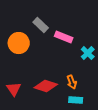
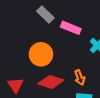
orange circle: (19, 43) -> (41, 54), moved

